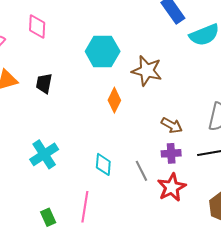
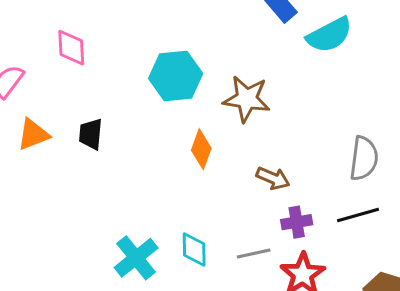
brown arrow: (172, 125) -> (273, 178), moved
cyan cross: (44, 154) -> (136, 258), moved
gray line: (141, 171) -> (254, 254), turned -70

